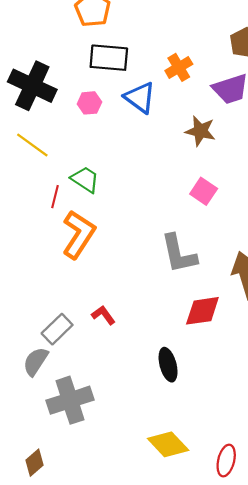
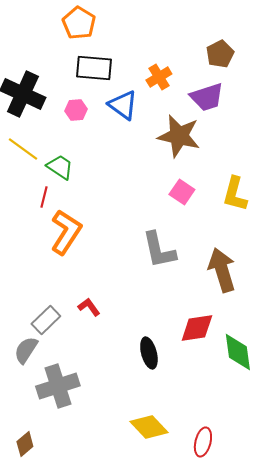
brown star: (200, 131) -> (179, 136), size x1.5
green trapezoid: (85, 179) -> (60, 167), moved
red diamond: (202, 311) -> (197, 328), moved

